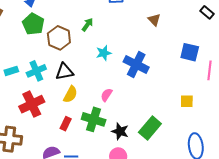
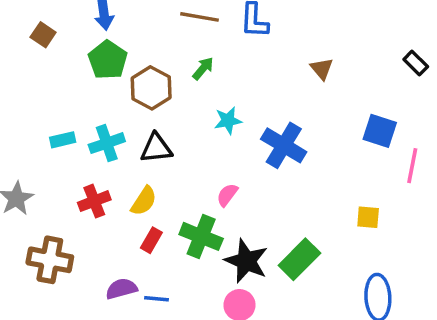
yellow semicircle: (70, 94) -> (144, 201), moved
red cross: (32, 104) -> (94, 201), size x0.7
black star: (120, 131) -> (246, 261), size x1.4

